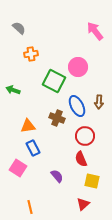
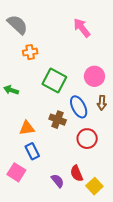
gray semicircle: (19, 28) -> (17, 25), size x1.5
pink arrow: (95, 31) -> (82, 28), moved
pink circle: (78, 67) -> (94, 76), moved
red semicircle: (81, 159) -> (77, 173), moved
yellow square: (92, 181) -> (94, 186), turned 35

